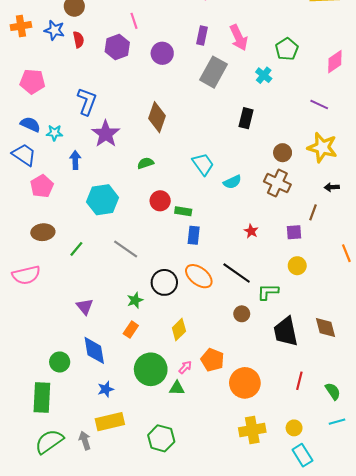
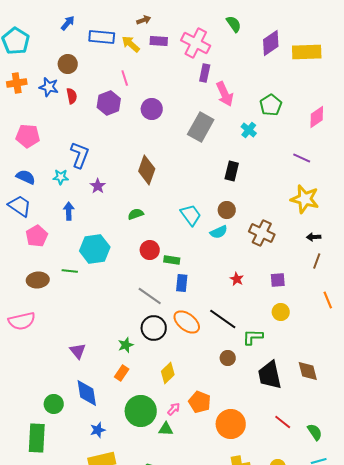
purple rectangle: (202, 35) -> (205, 73), moved
cyan star: (54, 133) -> (61, 177), moved
purple star: (106, 134) -> (98, 186), size x0.6
brown circle: (283, 153) -> (227, 210), moved
brown line: (313, 212) -> (317, 261), moved
green line: (76, 249) -> (70, 271), moved, turned 56
gray line: (126, 249) -> (150, 296), moved
red line: (299, 381) -> (283, 422), turned -66

